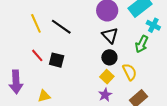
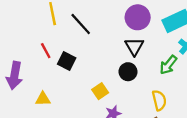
yellow semicircle: (130, 72) -> (159, 100), moved
yellow square: (107, 77) -> (100, 91), moved

